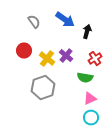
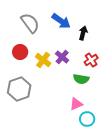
gray semicircle: (34, 22) -> (30, 23), size x1.5
gray hexagon: (43, 88) -> (19, 89), moved
pink triangle: (90, 99) -> (76, 104), moved

